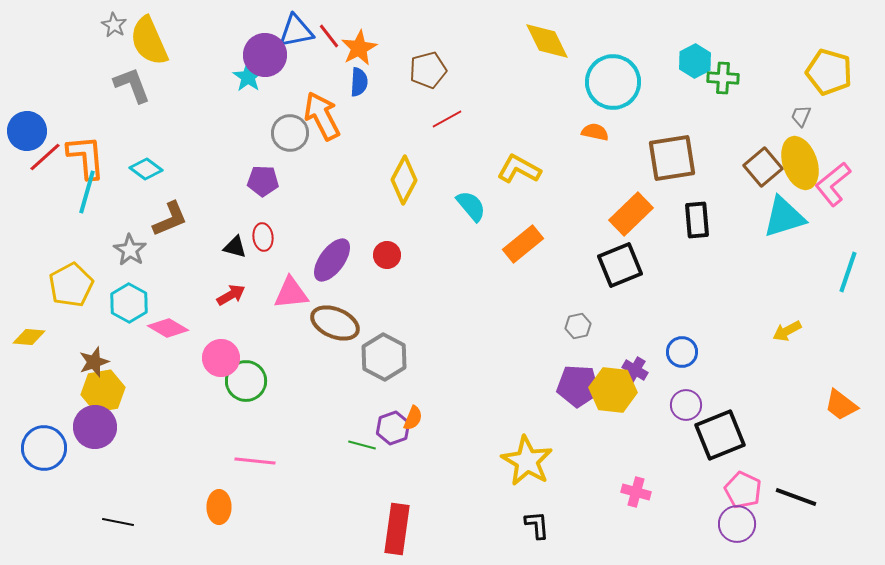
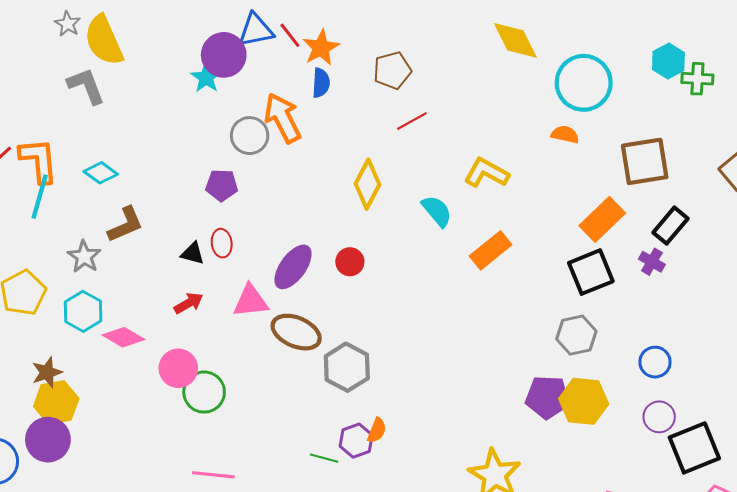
black rectangle: (697, 220) -> (671, 226), turned 45
gray hexagon: (578, 326) -> (576, 335), moved, size x1.5
purple cross: (635, 370) -> (652, 262), moved

